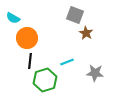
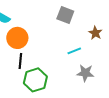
brown star: (86, 33) -> (95, 33), moved
cyan line: (67, 62) -> (74, 51), moved

